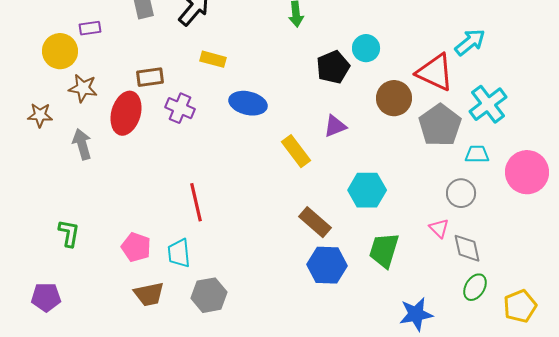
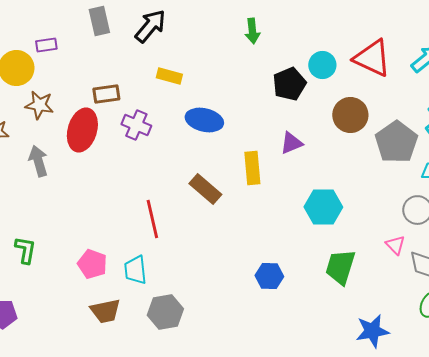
red triangle: (435, 72) -> (372, 58), moved
yellow rectangle: (296, 151) -> (252, 168), turned 32
brown rectangle: (315, 222) -> (205, 189), moved
blue hexagon: (327, 265) -> (269, 276), moved, size x0.7

